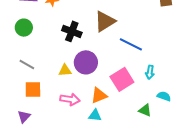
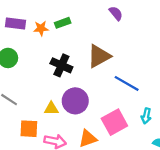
orange square: (33, 90) -> (29, 129), moved

